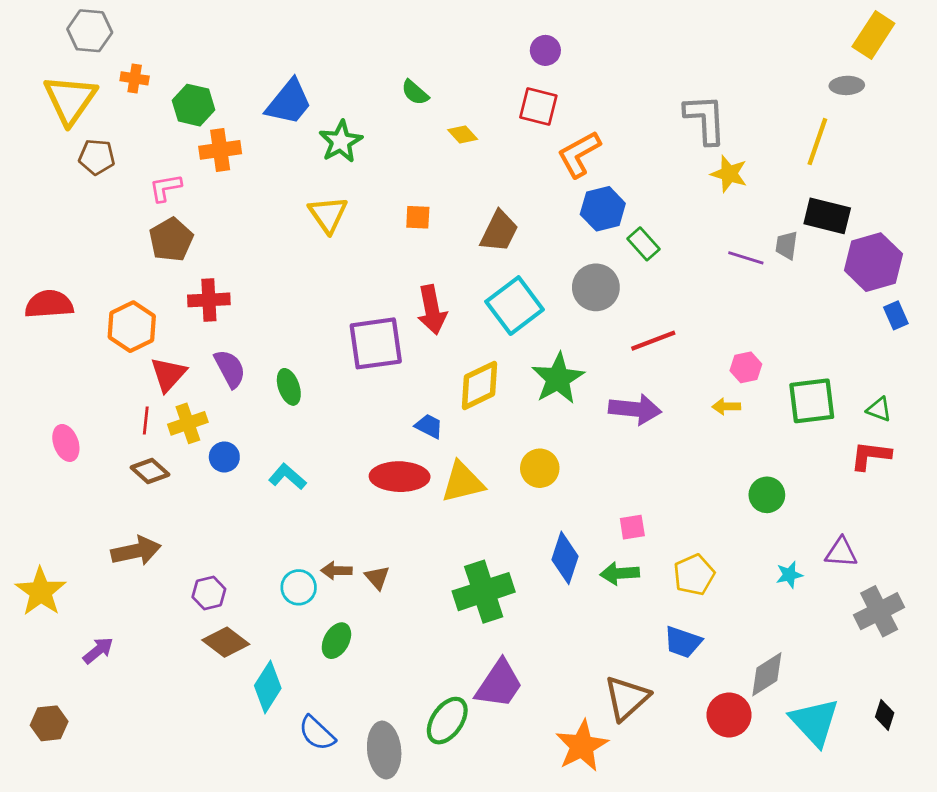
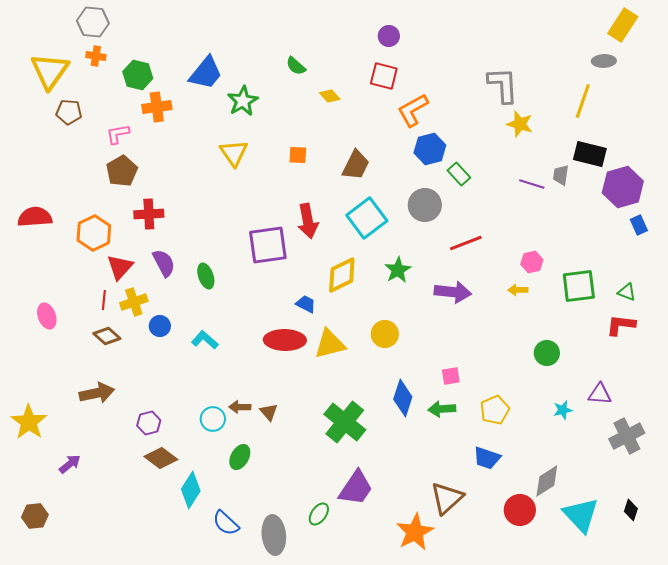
gray hexagon: (90, 31) -> (93, 22), moved
green star: (558, 378) -> (398, 270), size x0.7
green cross: (484, 592) -> (345, 422), turned -33
green ellipse: (447, 721) -> (319, 514), size x0.7

